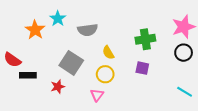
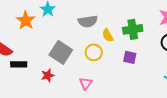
gray semicircle: (88, 30) -> (88, 21), moved
yellow semicircle: (108, 53) -> (108, 35), moved
yellow circle: (105, 74) -> (94, 52), moved

